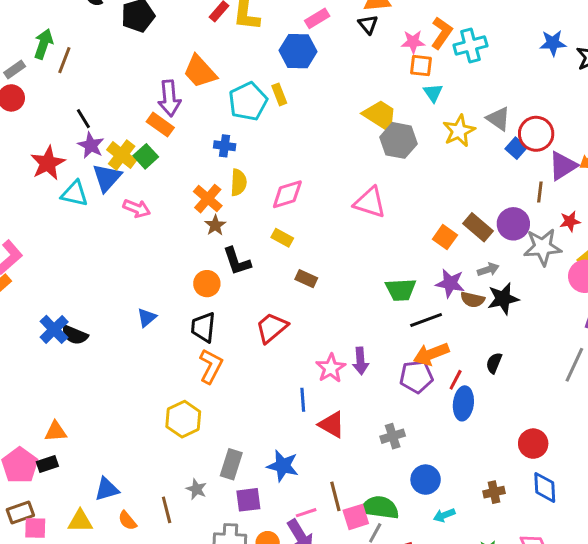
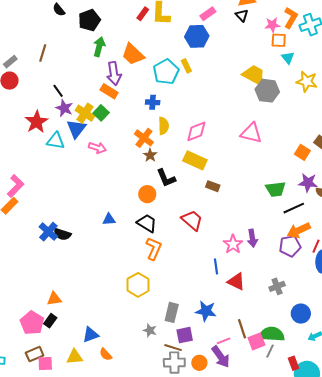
green arrow: (43, 44) -> (99, 47), moved
yellow star: (459, 131) -> (307, 82), turned -30
yellow rectangle: (282, 238) -> (195, 160), size x1.6
blue triangle: (147, 318) -> (109, 219), turned 40
black trapezoid: (203, 327) -> (147, 223), turned 120
red trapezoid: (272, 328) -> (192, 220), turned 85
black rectangle: (47, 464) -> (50, 321), turned -32
brown line: (167, 510) -> (173, 348), moved, turned -54

